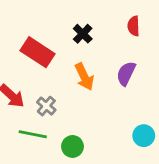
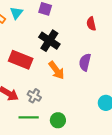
red semicircle: (134, 26) -> (91, 24), moved
black cross: (83, 34) -> (49, 41), size x1.5

